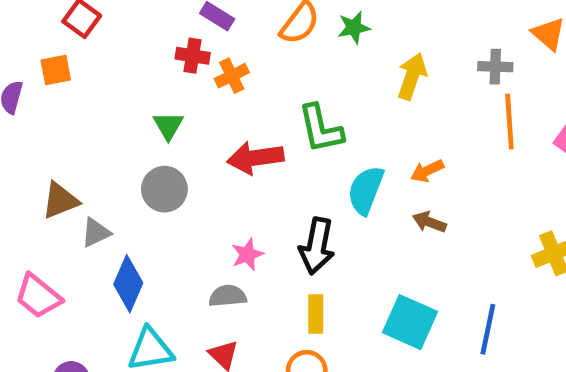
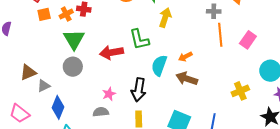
orange square: (56, 70) -> (44, 14), moved
orange cross: (232, 76) -> (66, 14), moved
yellow arrow: (412, 76) -> (165, 18), moved
green triangle: (168, 126) -> (74, 39), size x1.6
brown arrow: (429, 222) -> (187, 79), size x1.5

